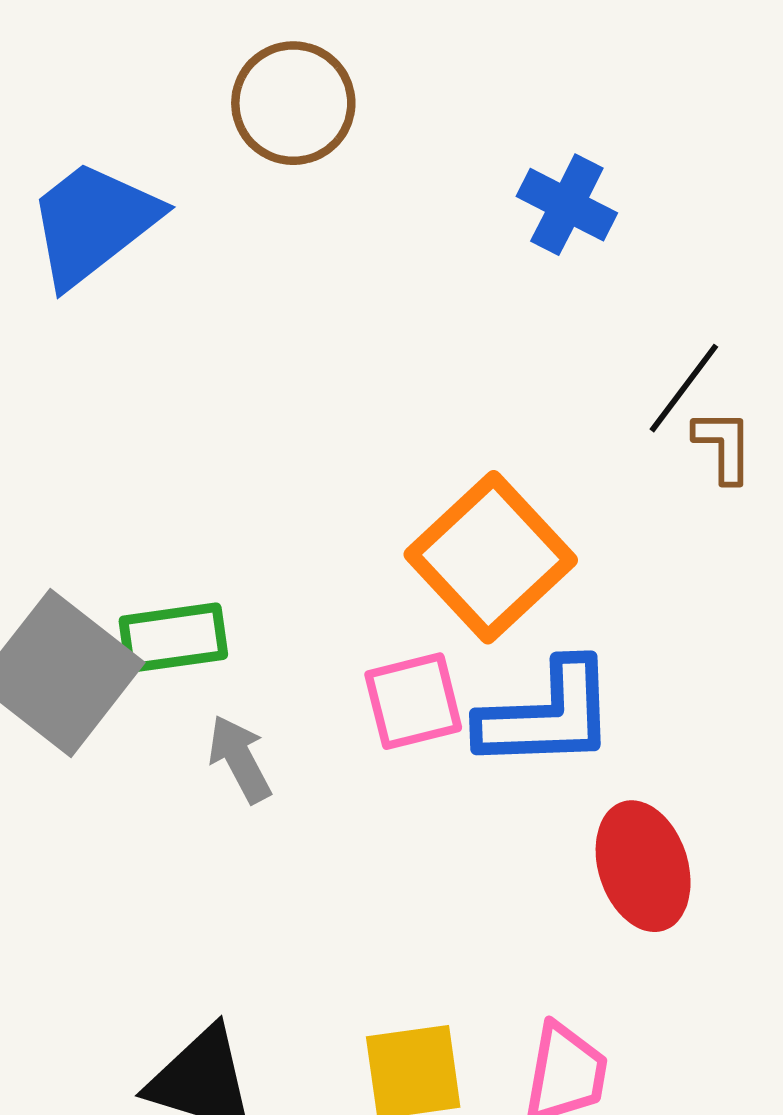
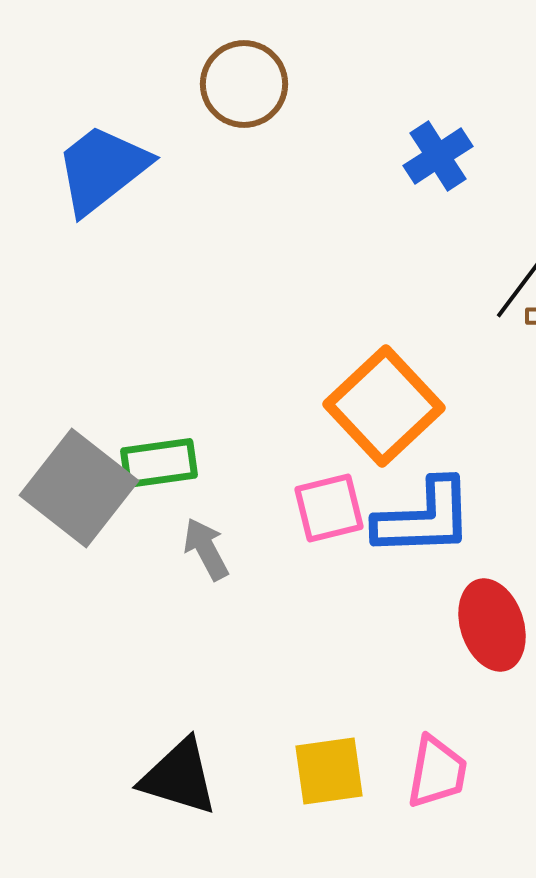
blue cross: (567, 205) -> (438, 156), turned 30

